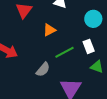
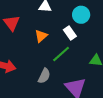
white rectangle: (89, 46) -> (70, 33), moved

